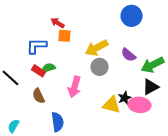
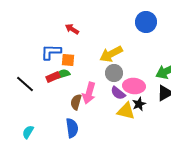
orange square: (64, 36) -> (68, 60), moved
purple semicircle: (129, 55) -> (118, 93), moved
red rectangle: (38, 71) -> (53, 77), turned -56
brown semicircle: (38, 96) -> (76, 102), moved, turned 42
pink ellipse: (140, 105) -> (134, 86), moved

